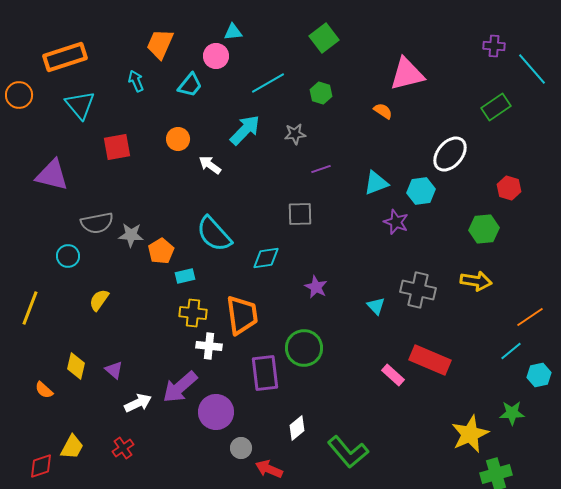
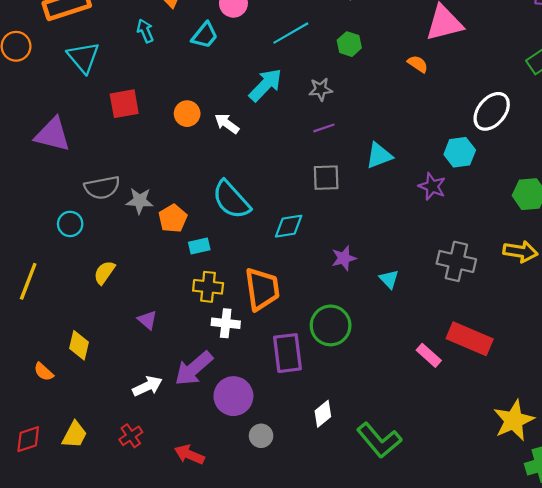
orange circle: (178, 139) -> (187, 114), moved
purple line: (321, 169) -> (324, 128), moved
cyan triangle: (376, 183) -> (379, 156), moved
purple star: (316, 287) -> (344, 258), turned 30
cyan triangle: (376, 306) -> (389, 279), moved
purple triangle: (114, 370) -> (147, 320), moved
red diamond: (41, 466) -> (28, 439), moved
red arrow: (269, 469) -> (189, 455), moved

